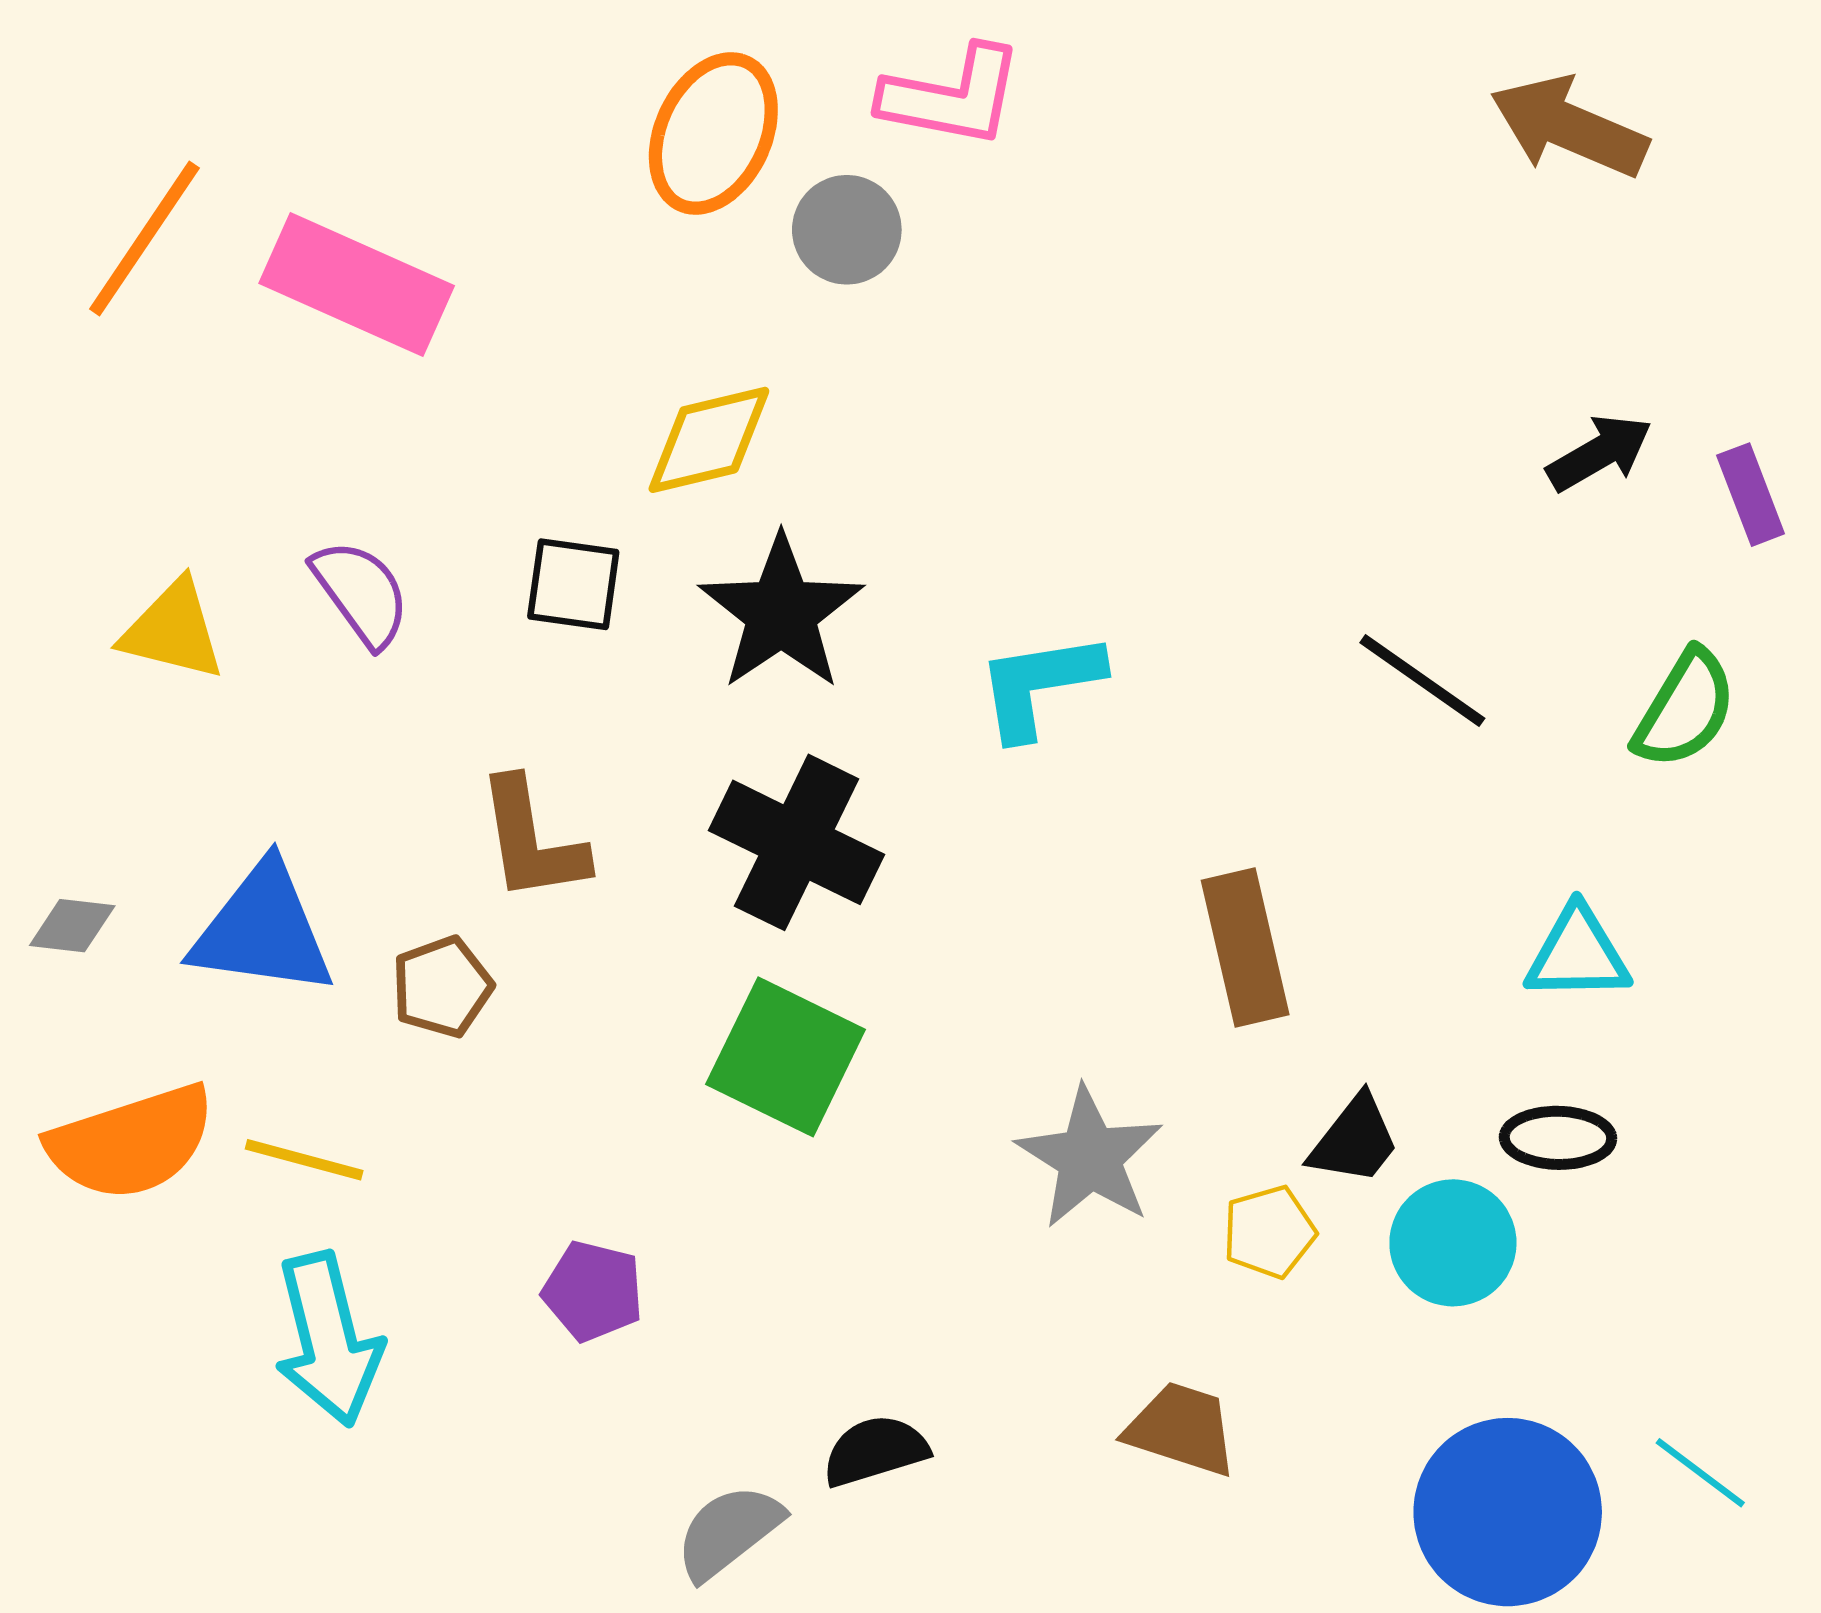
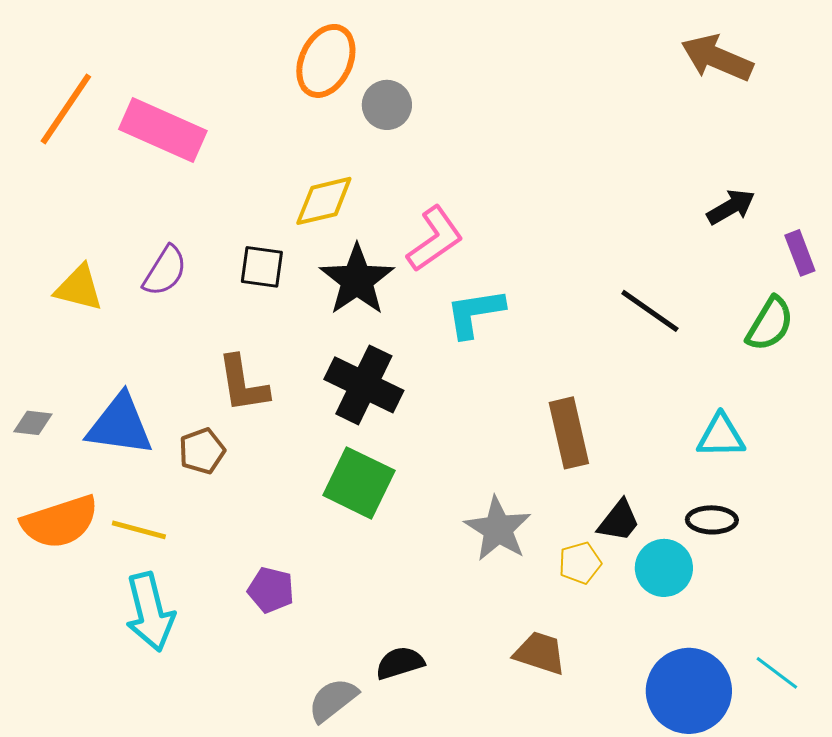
pink L-shape: (952, 96) -> (435, 239), moved, turned -46
purple rectangle: (1751, 495) -> (800, 253), moved
purple semicircle: (361, 593) -> (165, 271), turned 68

